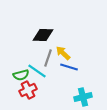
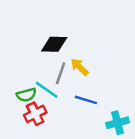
blue line: (69, 67) -> (86, 100), moved
cyan cross: (83, 97) -> (118, 123), moved

